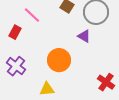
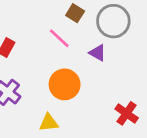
pink line: (32, 15) -> (59, 38), moved

